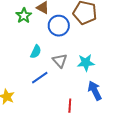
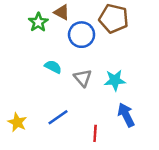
cyan semicircle: (36, 52) -> (53, 67), turned -88
blue line: (40, 78) -> (58, 117), moved

